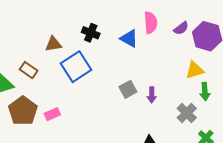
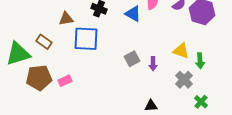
blue square: (76, 67) -> (86, 39), turned 36
yellow triangle: (195, 70) -> (181, 51), moved, turned 36
brown pentagon: (23, 111) -> (39, 78), turned 30

